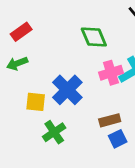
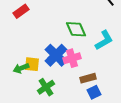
green diamond: (94, 37) -> (76, 29), moved
green arrow: (17, 63) -> (21, 68), moved
pink cross: (111, 73) -> (72, 58), moved

